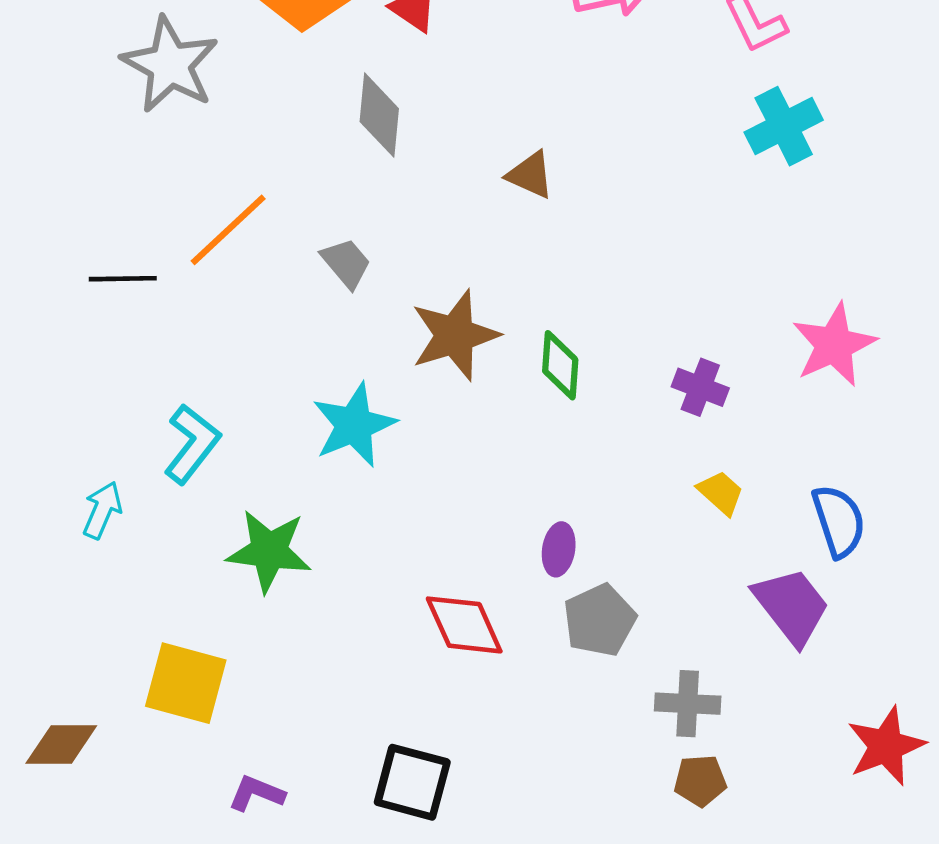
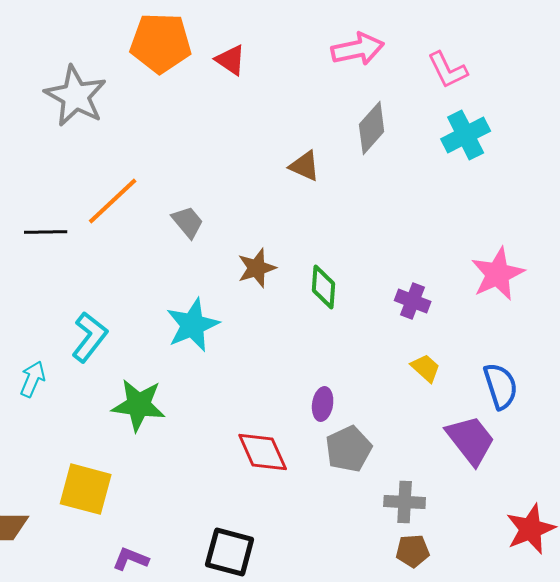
gray diamond: (379, 115) -> (372, 128), moved, turned 36
brown star: (455, 335) -> (257, 268), size x0.7

